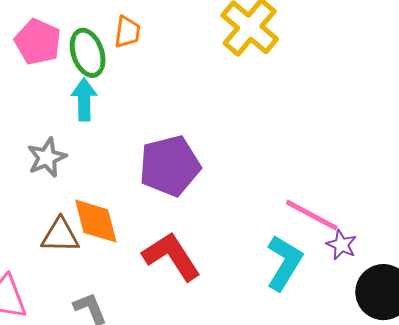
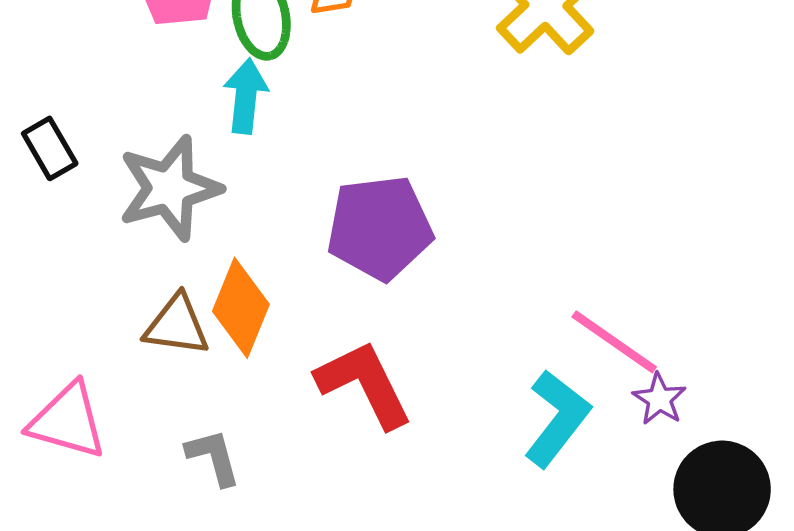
gray star: (47, 158) -> (170, 188), size x1.5
orange diamond: (96, 221) -> (241, 308), turned 30

